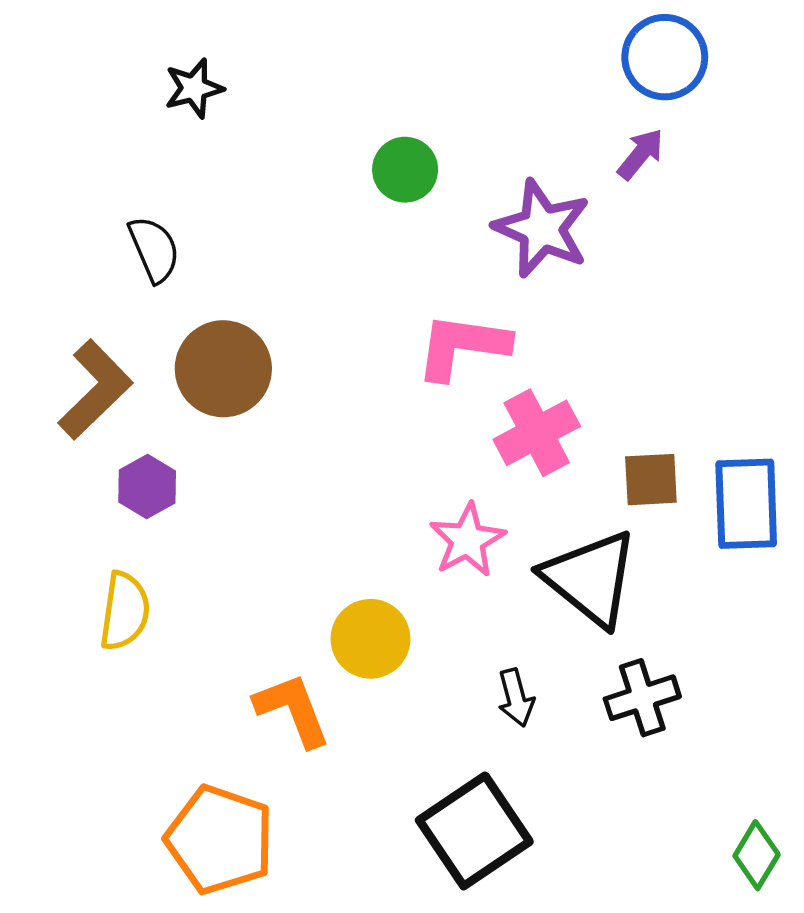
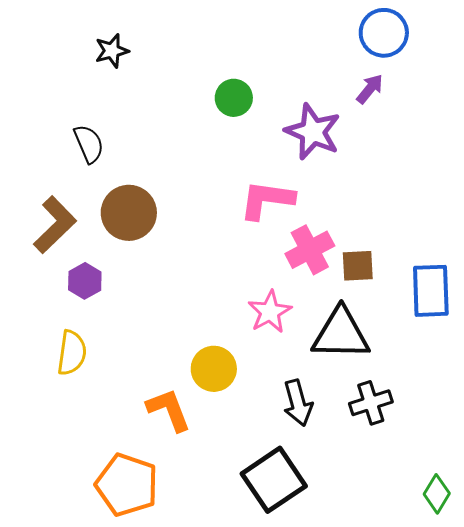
brown square: (651, 480) -> (358, 266), moved
black triangle: (590, 578) -> (341, 334), turned -38
black arrow: (516, 698) -> (298, 403), size x1.4

